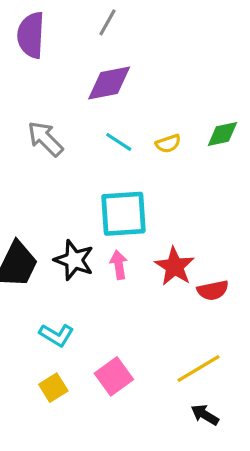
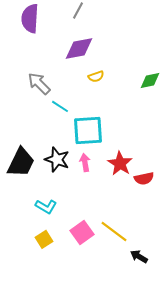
cyan line: (119, 142) -> (60, 106), moved
yellow semicircle: (168, 144) -> (96, 76), moved
yellow line: (198, 368) -> (114, 231), moved, turned 68

